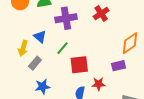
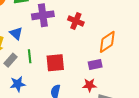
red cross: (101, 13) -> (76, 21), moved, turned -35
green line: (63, 48) -> (30, 56), moved, turned -48
red star: (99, 84) -> (90, 85), moved

